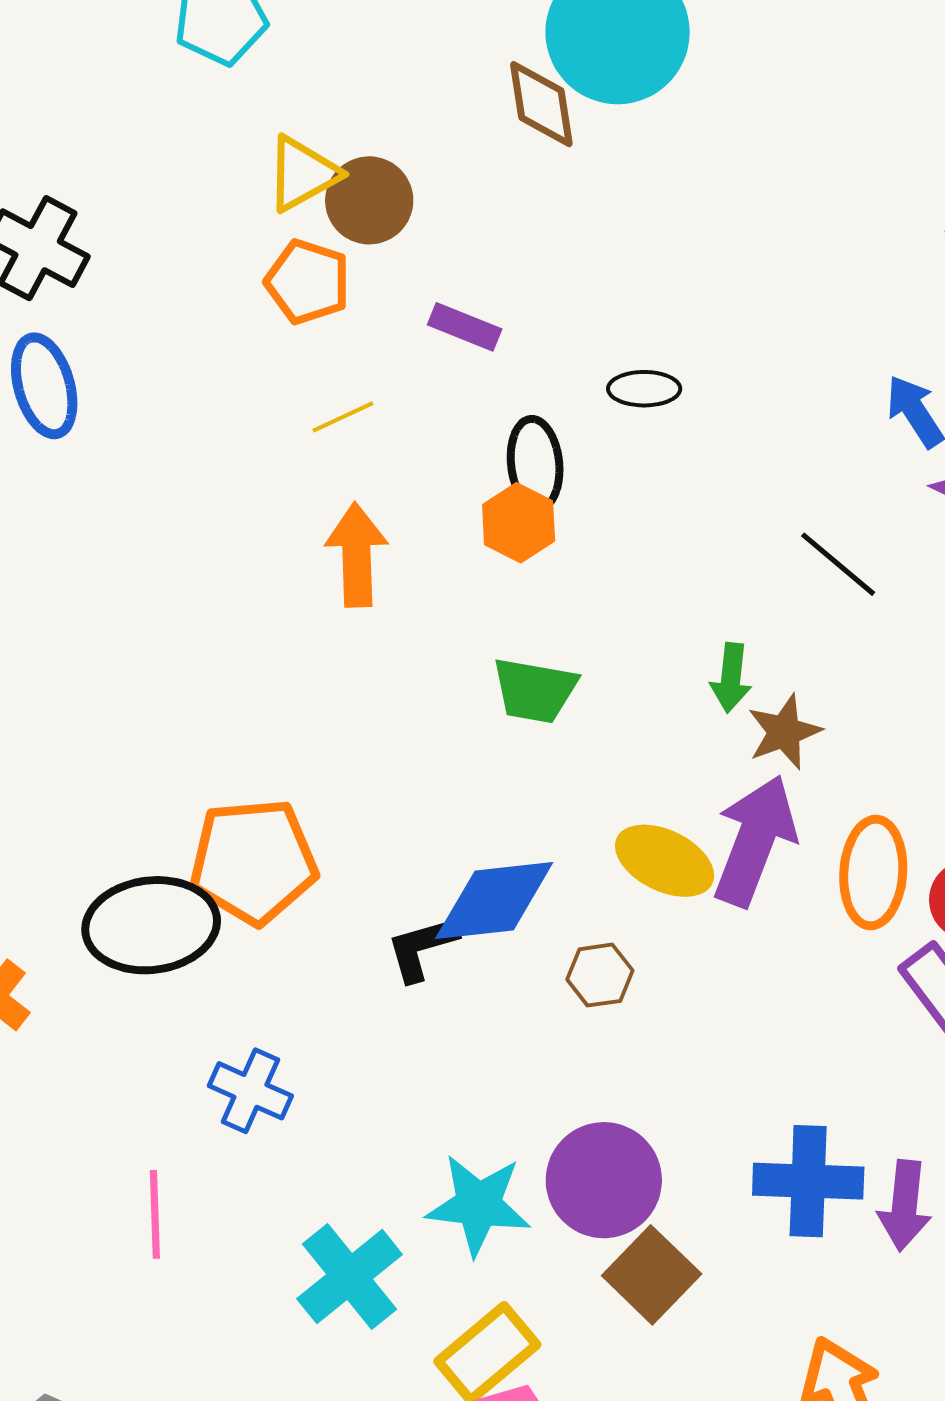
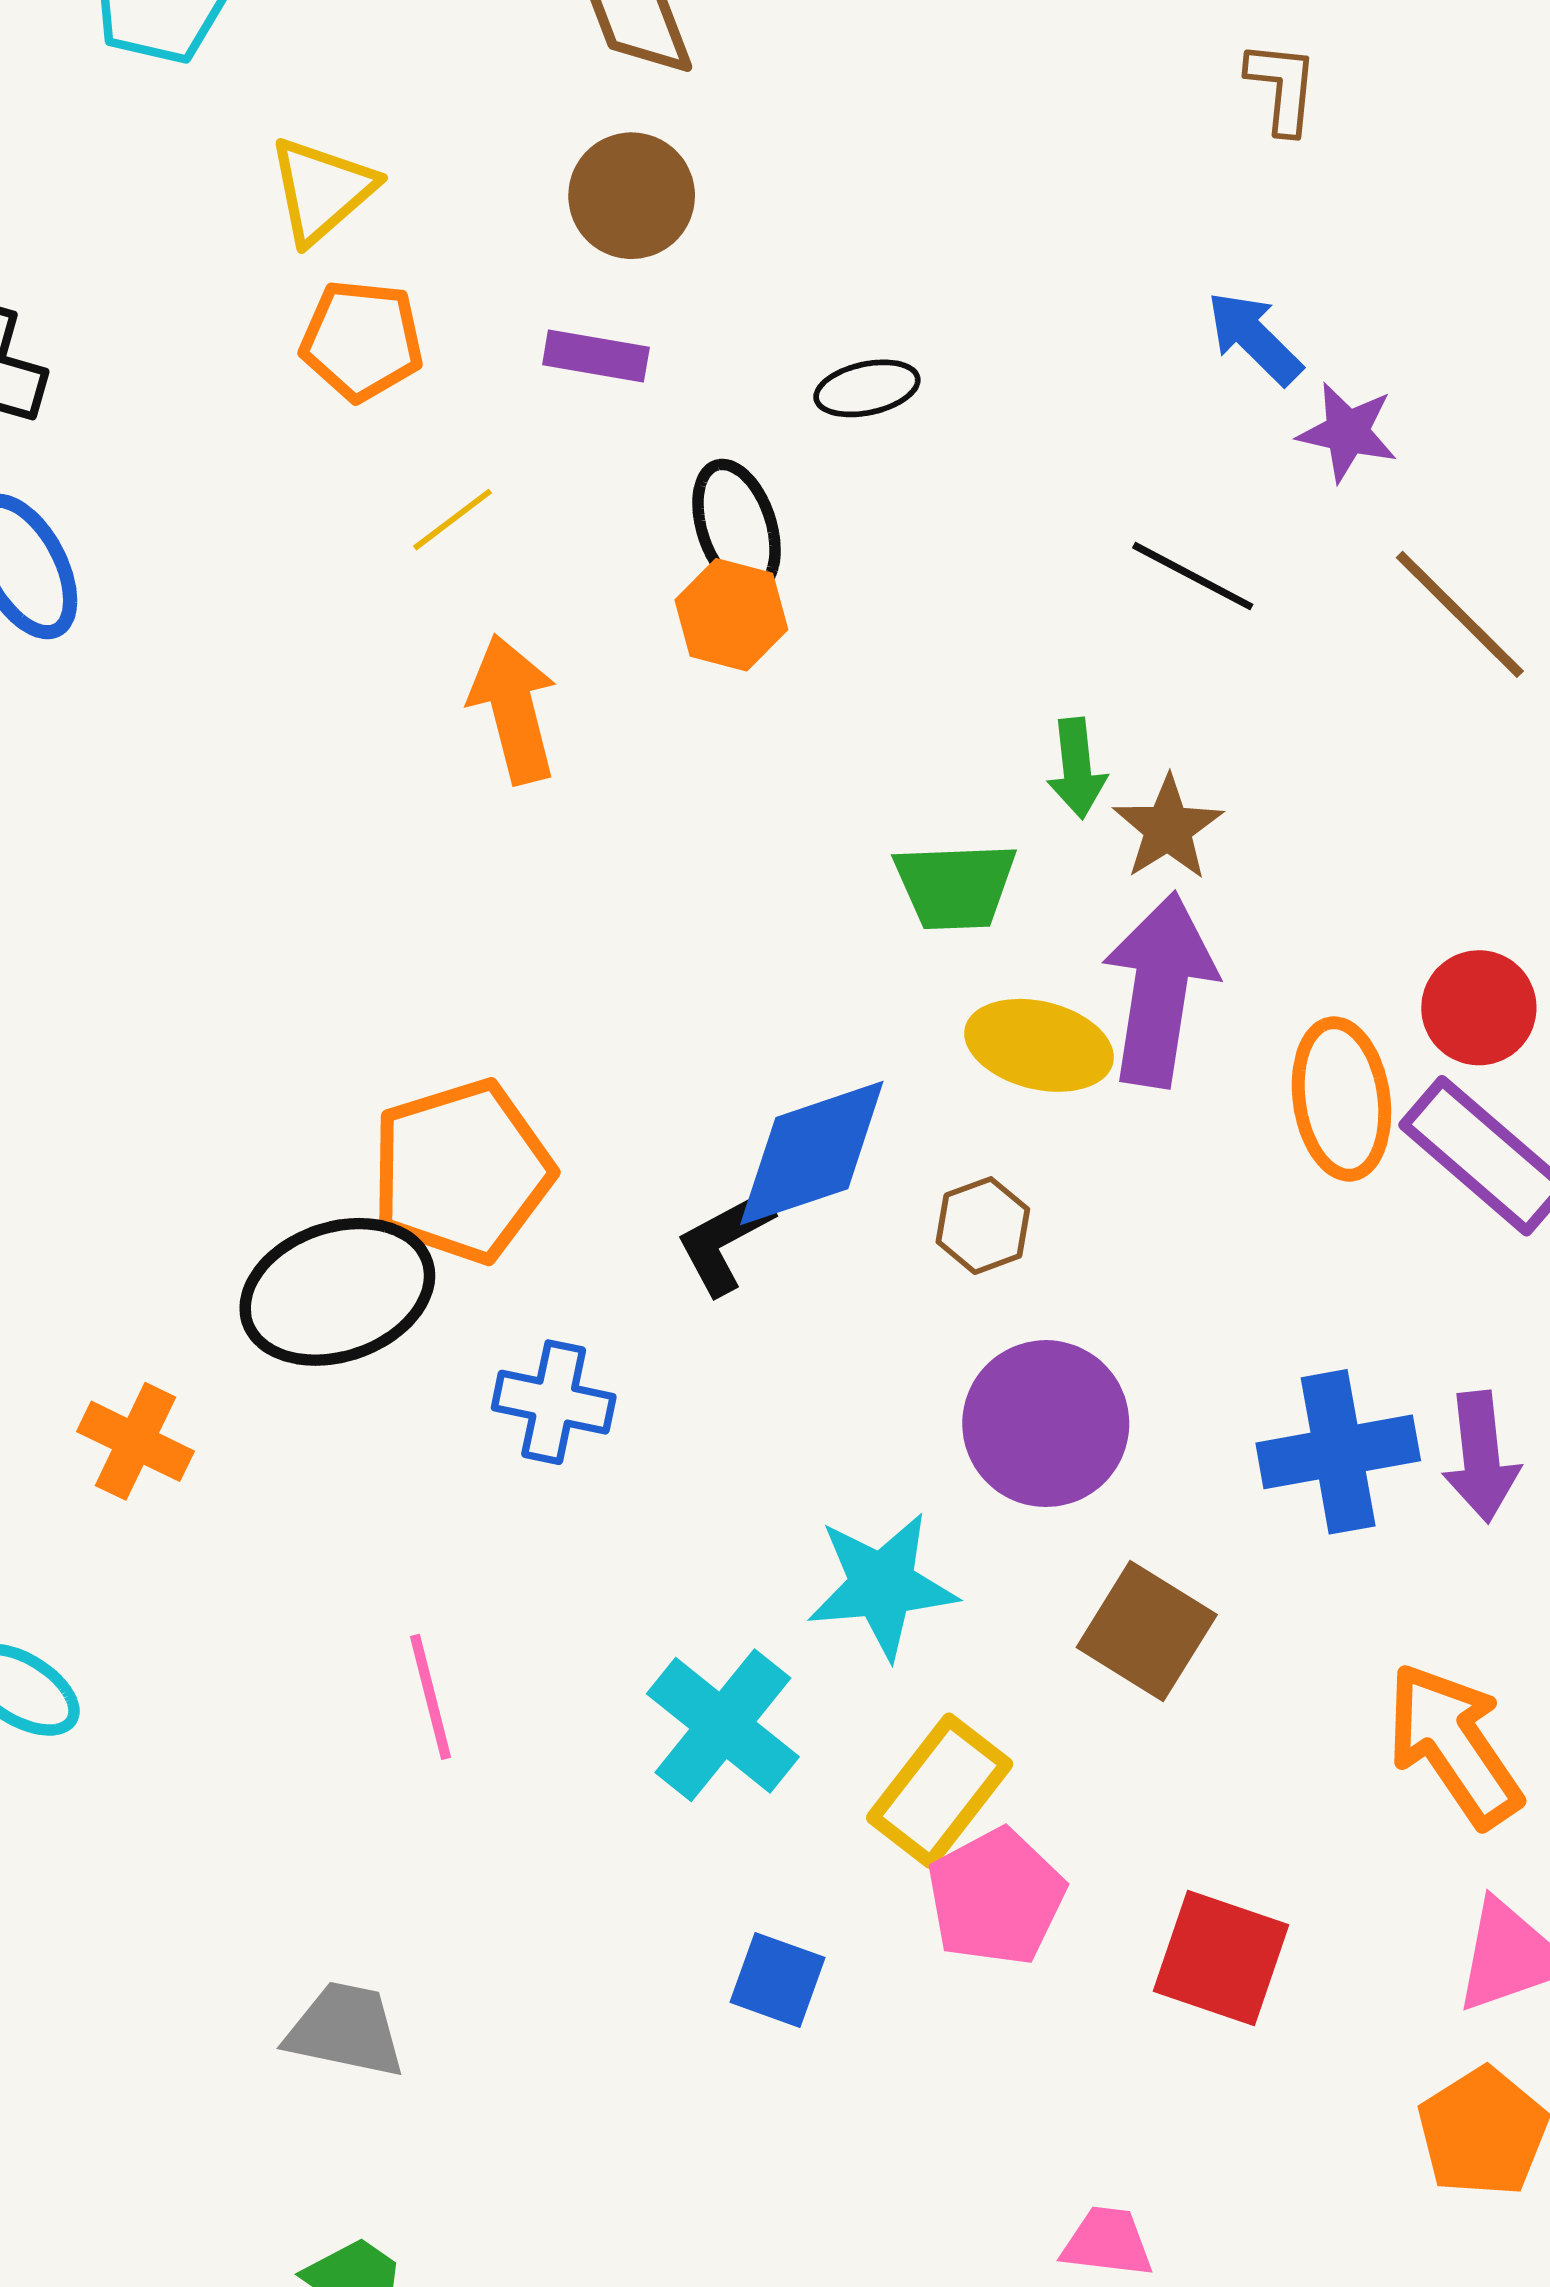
brown circle: (369, 200) -> (632, 196), moved
green trapezoid: (535, 690) -> (955, 886), moved
orange ellipse: (873, 873) -> (1341, 1099), moved
blue cross: (250, 1091) -> (554, 1402), moved
purple circle: (604, 1180) -> (1046, 1424), moved

